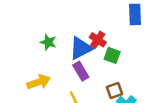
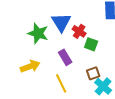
green star: (48, 42) -> (38, 33), size x1.5
blue triangle: (81, 48) -> (61, 22), moved, turned -35

